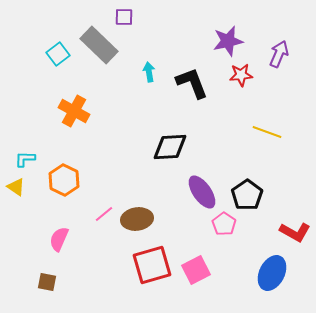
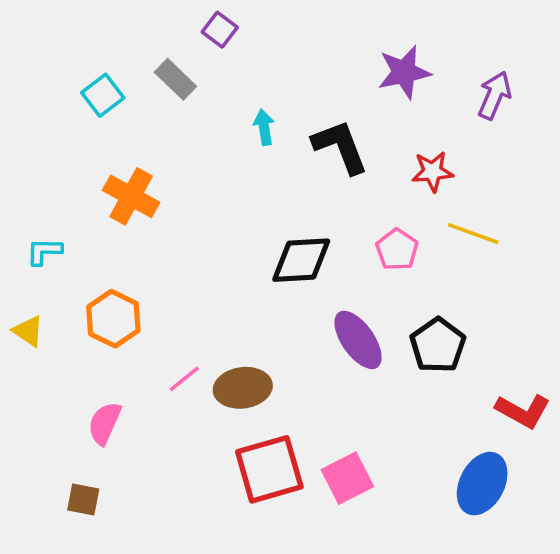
purple square: (124, 17) -> (220, 30), turned 36
gray rectangle: (99, 45) -> (175, 79), size x0.6
red star: (241, 75) -> (432, 172), moved
cyan L-shape: (25, 159) -> (44, 251), moved
pink pentagon: (224, 224) -> (397, 250), moved

